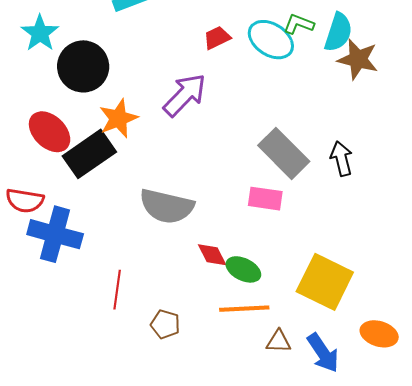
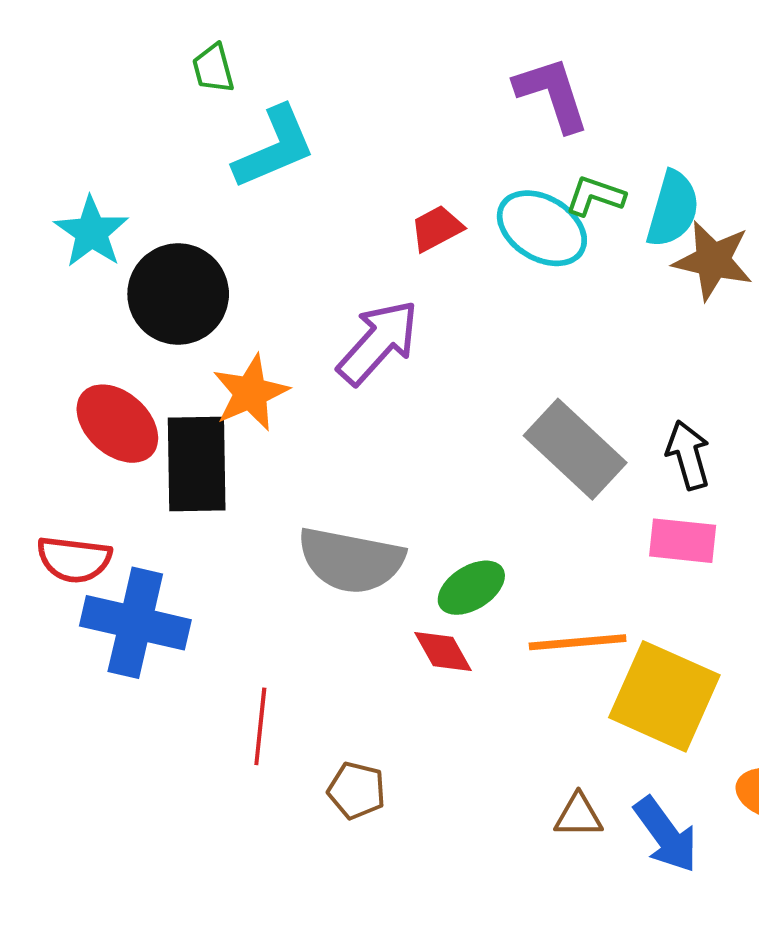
black rectangle: (89, 154) -> (197, 464), turned -54
pink rectangle: (265, 199) -> (683, 541), moved
green ellipse: (243, 269) -> (471, 588), moved, turned -56
orange line: (244, 309) -> (578, 642), moved

